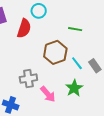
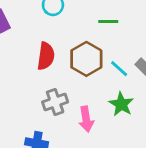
red semicircle: (24, 28) -> (46, 56), moved
pink arrow: (48, 94) -> (86, 119), turned 42

